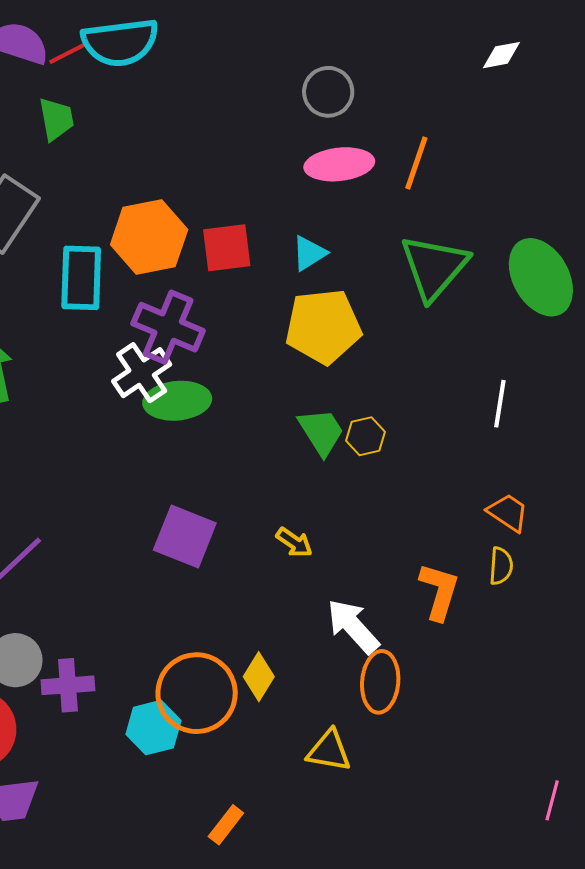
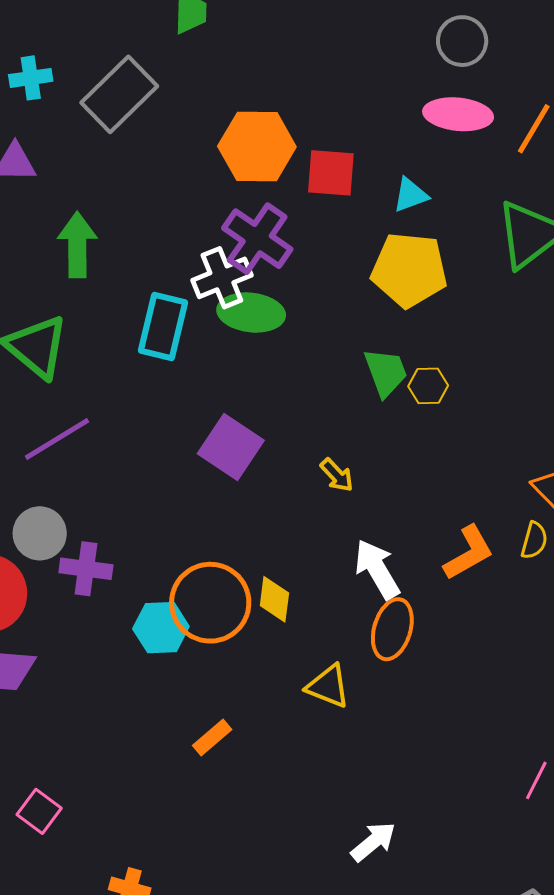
cyan rectangle: (81, 278) -> (163, 327), moved
orange L-shape: (439, 591) -> (469, 553), turned 32
yellow diamond: (259, 677) -> (274, 599), turned -36

